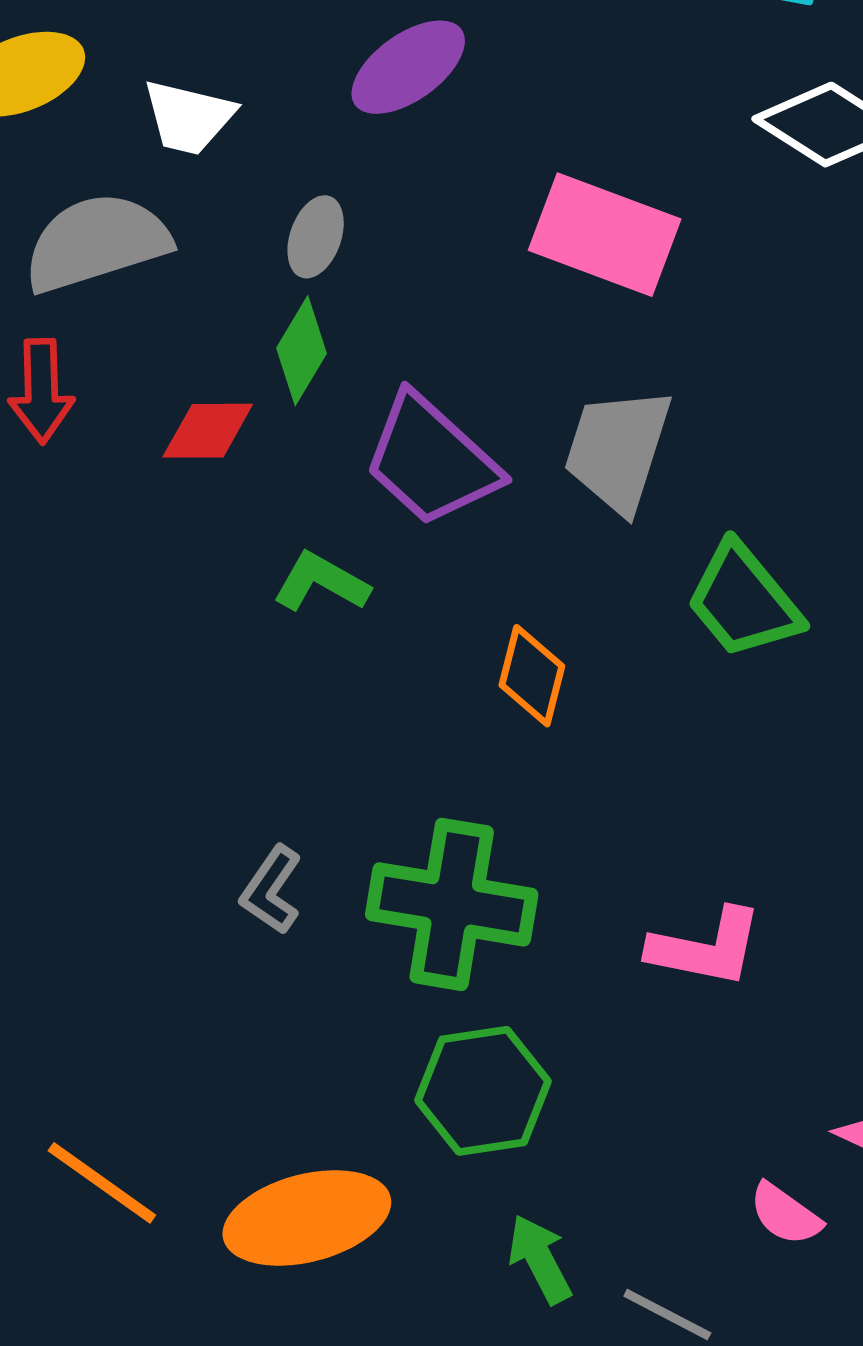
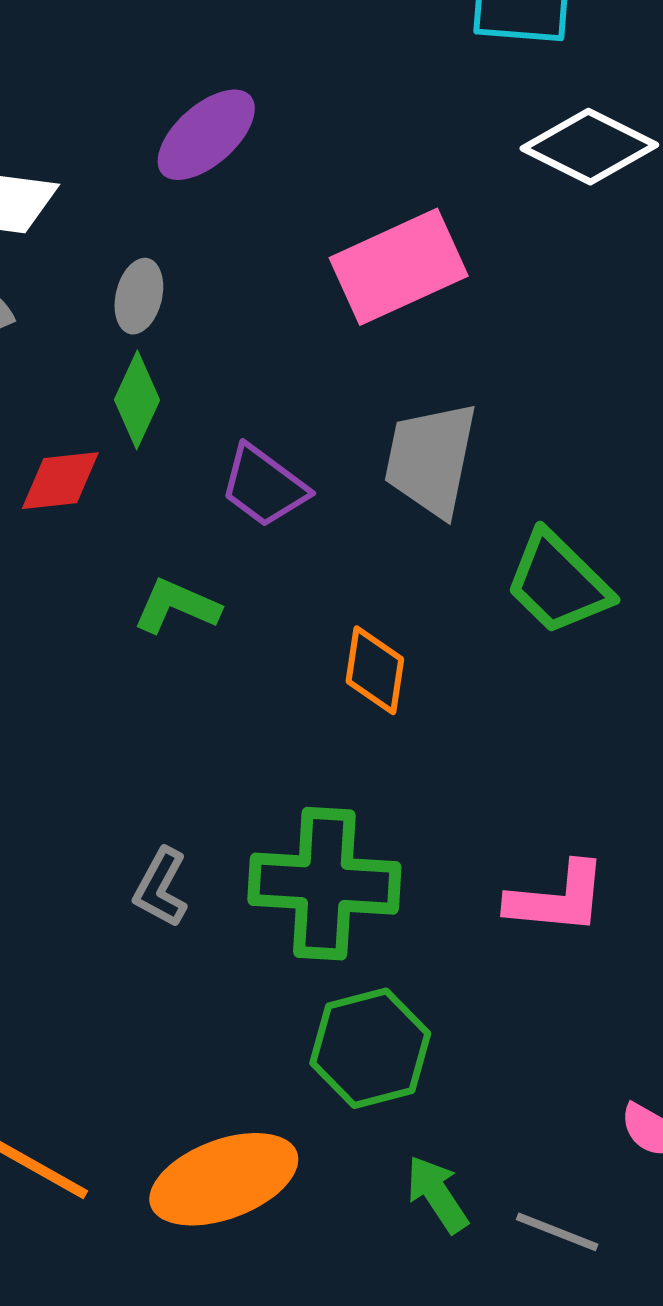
pink rectangle: (605, 235) -> (399, 267), turned -39
purple trapezoid: (431, 460) -> (264, 486), size x0.7

